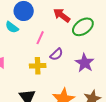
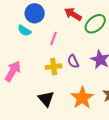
purple semicircle: (56, 54) -> (73, 61), moved, turned 112

